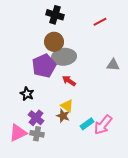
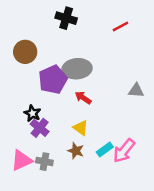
brown circle: (54, 42) -> (25, 52), moved
gray triangle: (113, 65) -> (136, 90), moved
brown star: (63, 116) -> (76, 151), moved
purple cross: (36, 118) -> (40, 128), moved

